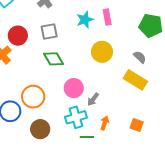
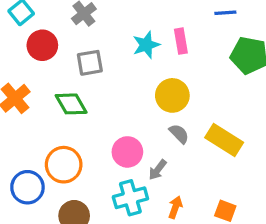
red circle: (18, 36) -> (42, 45), moved
gray semicircle: (140, 57) -> (179, 134), moved
green diamond: (53, 59) -> (71, 104), moved

